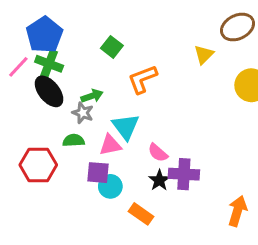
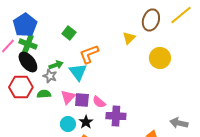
brown ellipse: (238, 27) -> (151, 20), turned -45
cyan triangle: (126, 127) -> (78, 72), moved
pink triangle: (110, 145) -> (68, 97), turned -35
red hexagon: (38, 165) -> (21, 87), moved
purple square: (98, 173) -> (82, 100), moved
black star: (159, 180) -> (86, 122), moved

